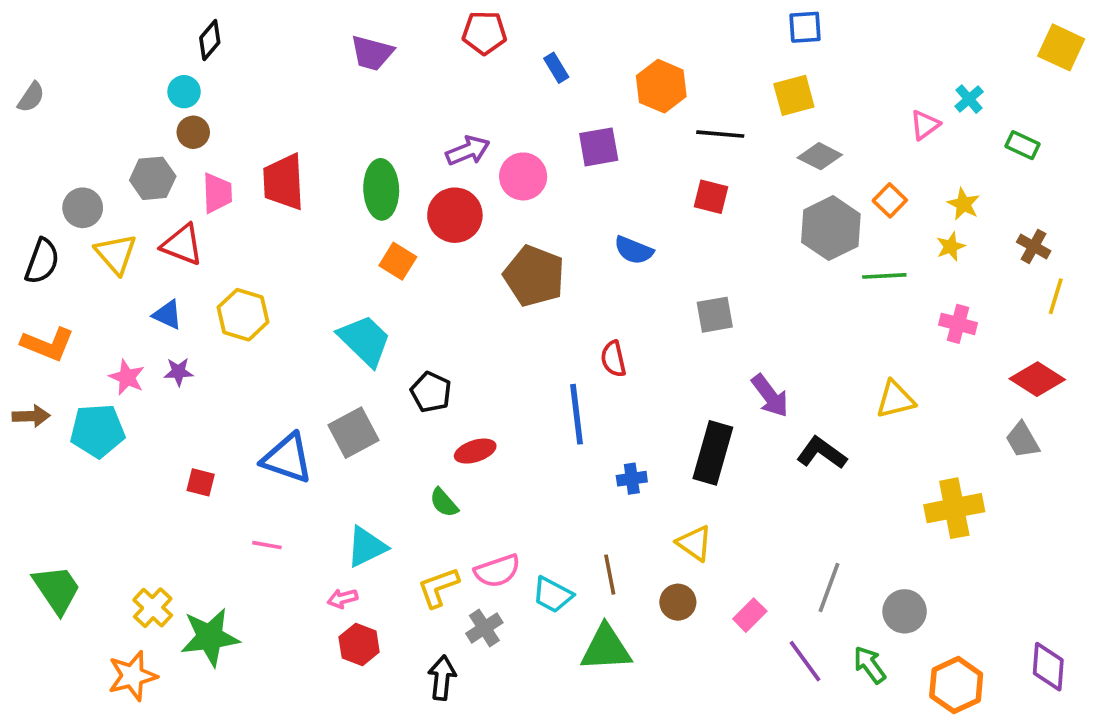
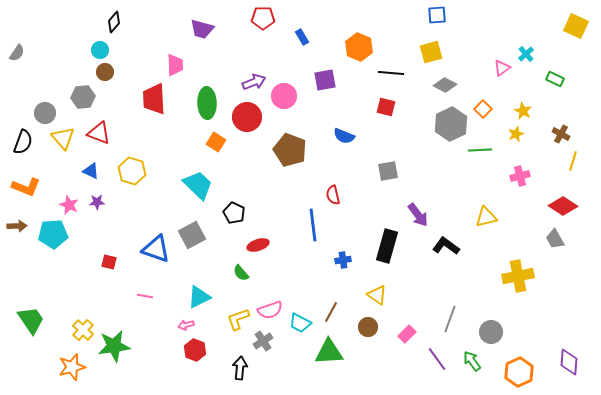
pink trapezoid: (217, 193) -> (175, 65), moved
pink cross: (958, 324) -> (520, 176), turned -30
brown line: (610, 575) -> (331, 312), turned 40

